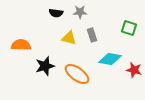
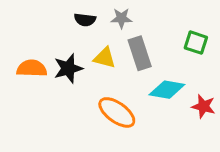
gray rectangle: (92, 35) -> (140, 53), size x1.5
black star: (45, 66) -> (68, 68), moved

